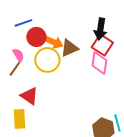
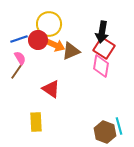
blue line: (23, 23) -> (19, 39), moved
yellow circle: (47, 60) -> (49, 24), moved
red triangle: (29, 96) -> (51, 89), moved
yellow rectangle: (19, 119) -> (36, 122), moved

